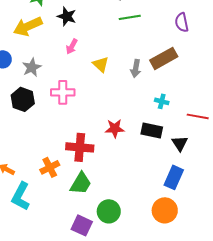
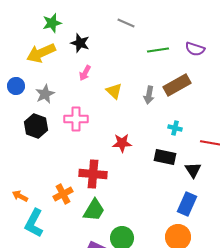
green line: (130, 17) -> (158, 50), moved
purple semicircle: (182, 22) -> (195, 49), turned -60
red star: (115, 128) -> (122, 143), moved

